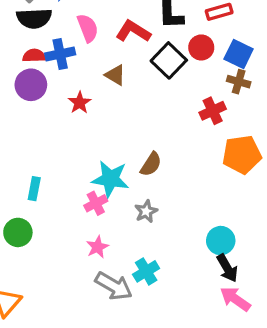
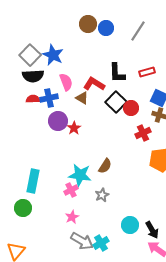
red circle: (201, 47) -> (131, 108), moved
brown triangle: (115, 75) -> (82, 98), moved
purple circle: (31, 85) -> (58, 121), moved
red star: (80, 103) -> (74, 128), moved
cyan rectangle: (34, 189) -> (33, 181), size x1.6
cyan circle: (221, 241) -> (130, 225), moved
cyan cross: (146, 271) -> (101, 243), moved

